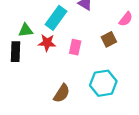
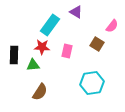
green triangle: (26, 30) -> (33, 65), moved
brown square: (109, 39) -> (97, 44), turned -32
brown semicircle: (62, 93) -> (40, 92), moved

